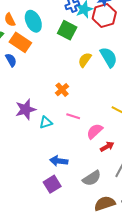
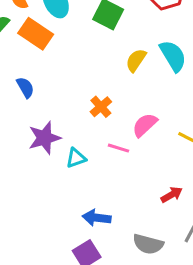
blue semicircle: (11, 60) -> (25, 87), moved
pink semicircle: (95, 131) -> (145, 125), moved
gray semicircle: (92, 178) -> (148, 244), turned 48

